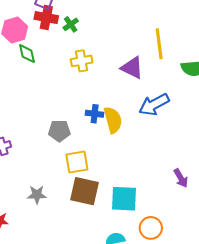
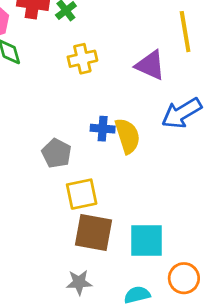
gray pentagon: (59, 131) -> (57, 153), turned 30
gray star: (37, 195) -> (79, 282), moved

